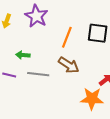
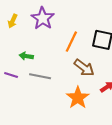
brown arrow: (69, 65) -> (84, 68), moved
orange star: (92, 99) -> (78, 98), moved, turned 30

